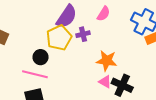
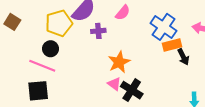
yellow pentagon: (59, 38) -> (59, 23), moved
orange star: (107, 61) -> (119, 62), turned 30

